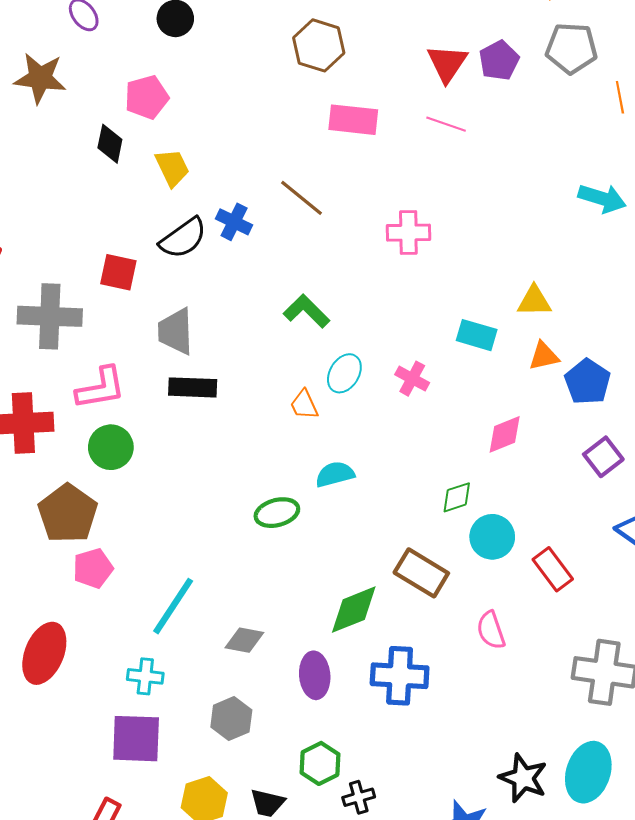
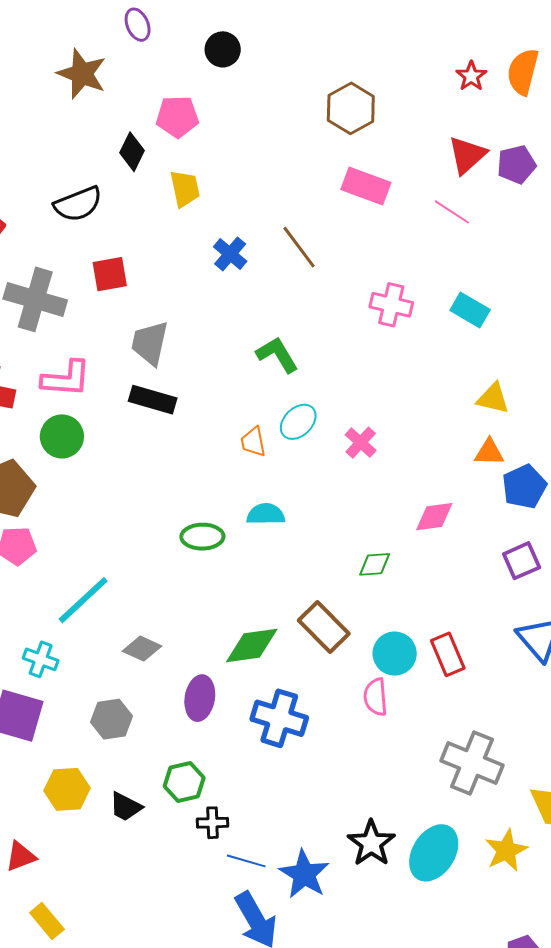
black semicircle: (183, 238) -> (78, 204), moved
red square: (118, 272) -> (110, 274), turned -36
cyan rectangle: (477, 335) -> (470, 310), moved
cyan circle: (492, 537) -> (395, 654), moved

